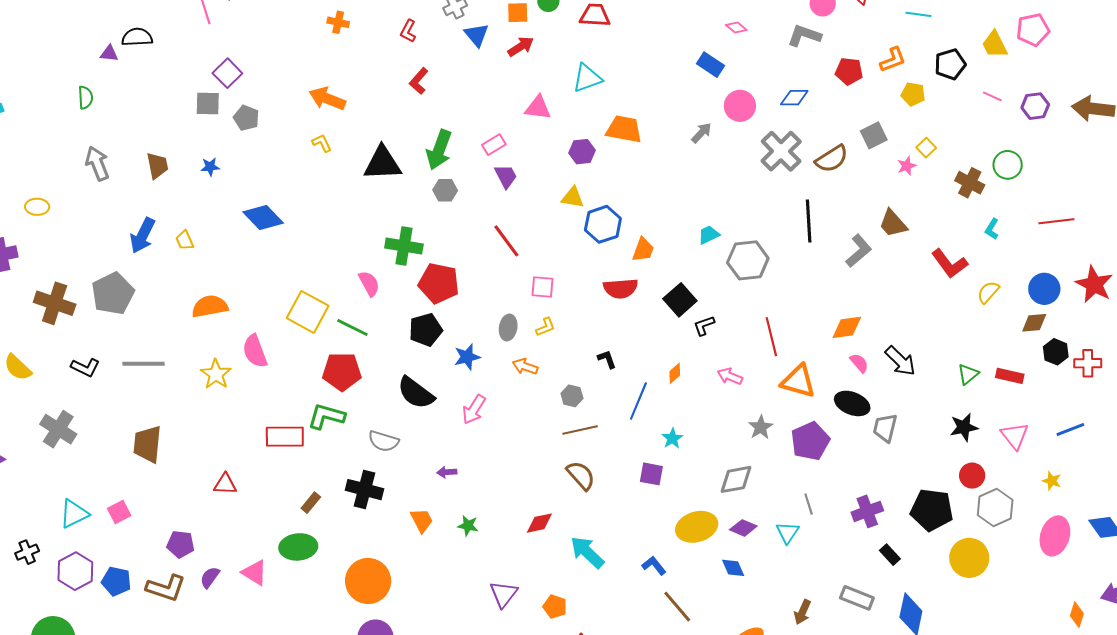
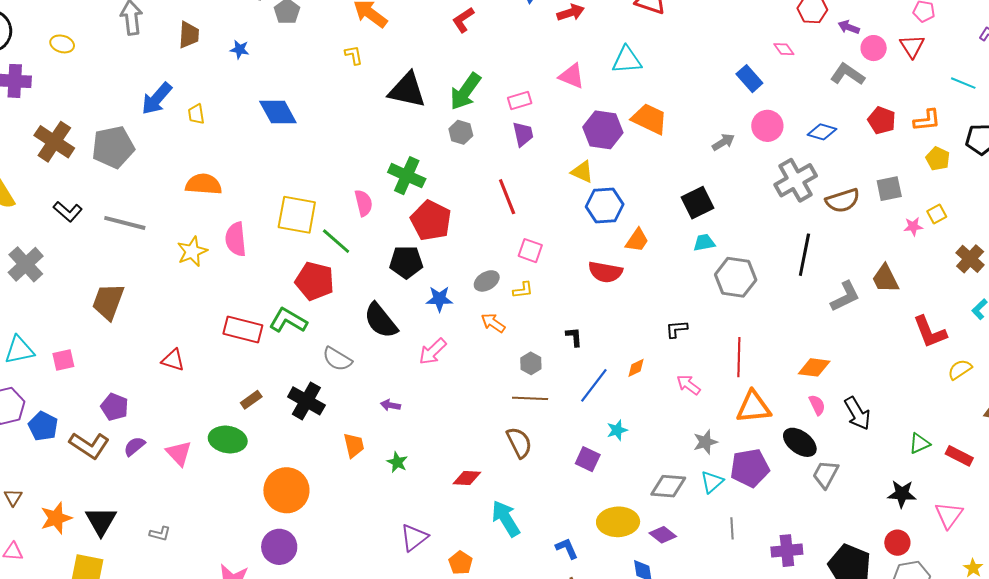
purple hexagon: (582, 152) -> (603, 130), size x1.5
black square: (680, 300) -> (698, 203), moved
yellow square: (308, 312) -> (297, 215), turned -33
gray ellipse: (508, 327) -> (487, 281), turned 35
orange triangle: (798, 381) -> (753, 407), turned -36
cyan triangle: (787, 532) -> (712, 482), moved

